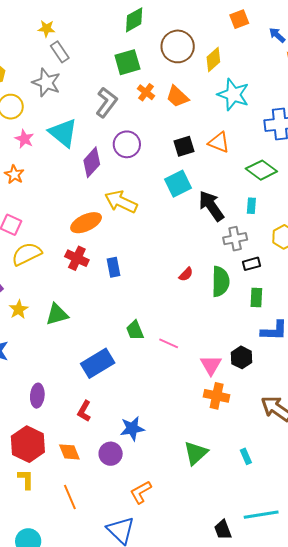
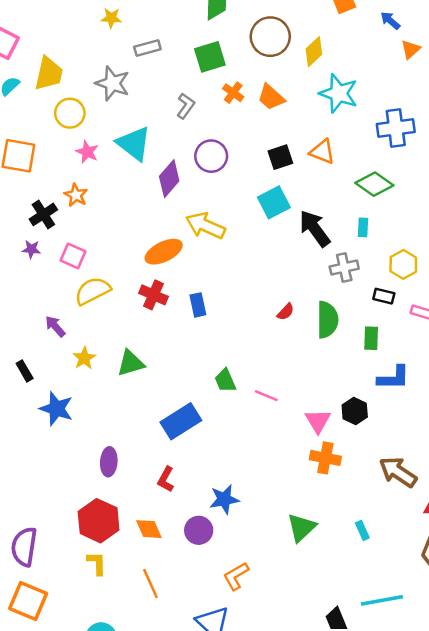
gray rectangle: (60, 52) -> (147, 48), moved, turned -70
gray L-shape: (107, 102) -> (186, 106), size x0.7
black rectangle: (251, 264) -> (384, 296), moved, turned 30

